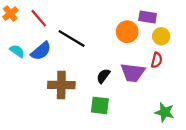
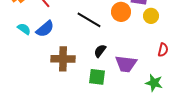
black line: (72, 39) -> (89, 20), moved
red semicircle: (157, 60) -> (163, 50), moved
purple trapezoid: (133, 73) -> (126, 64), moved

